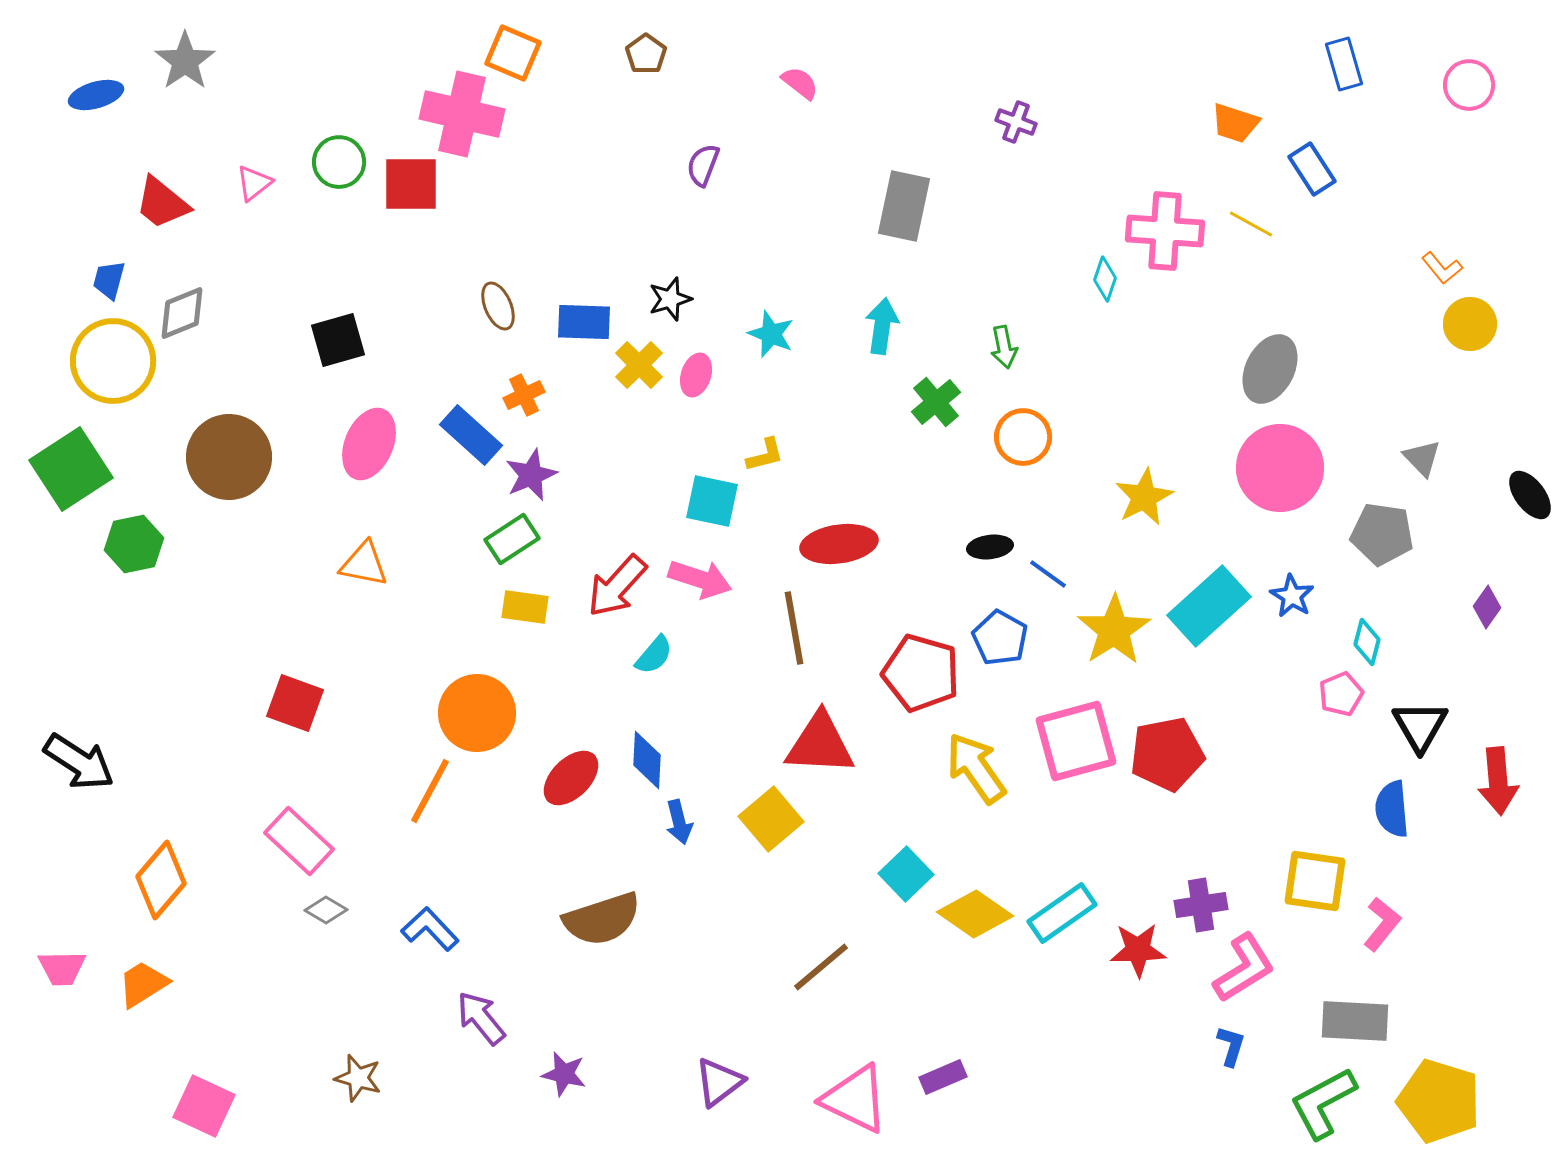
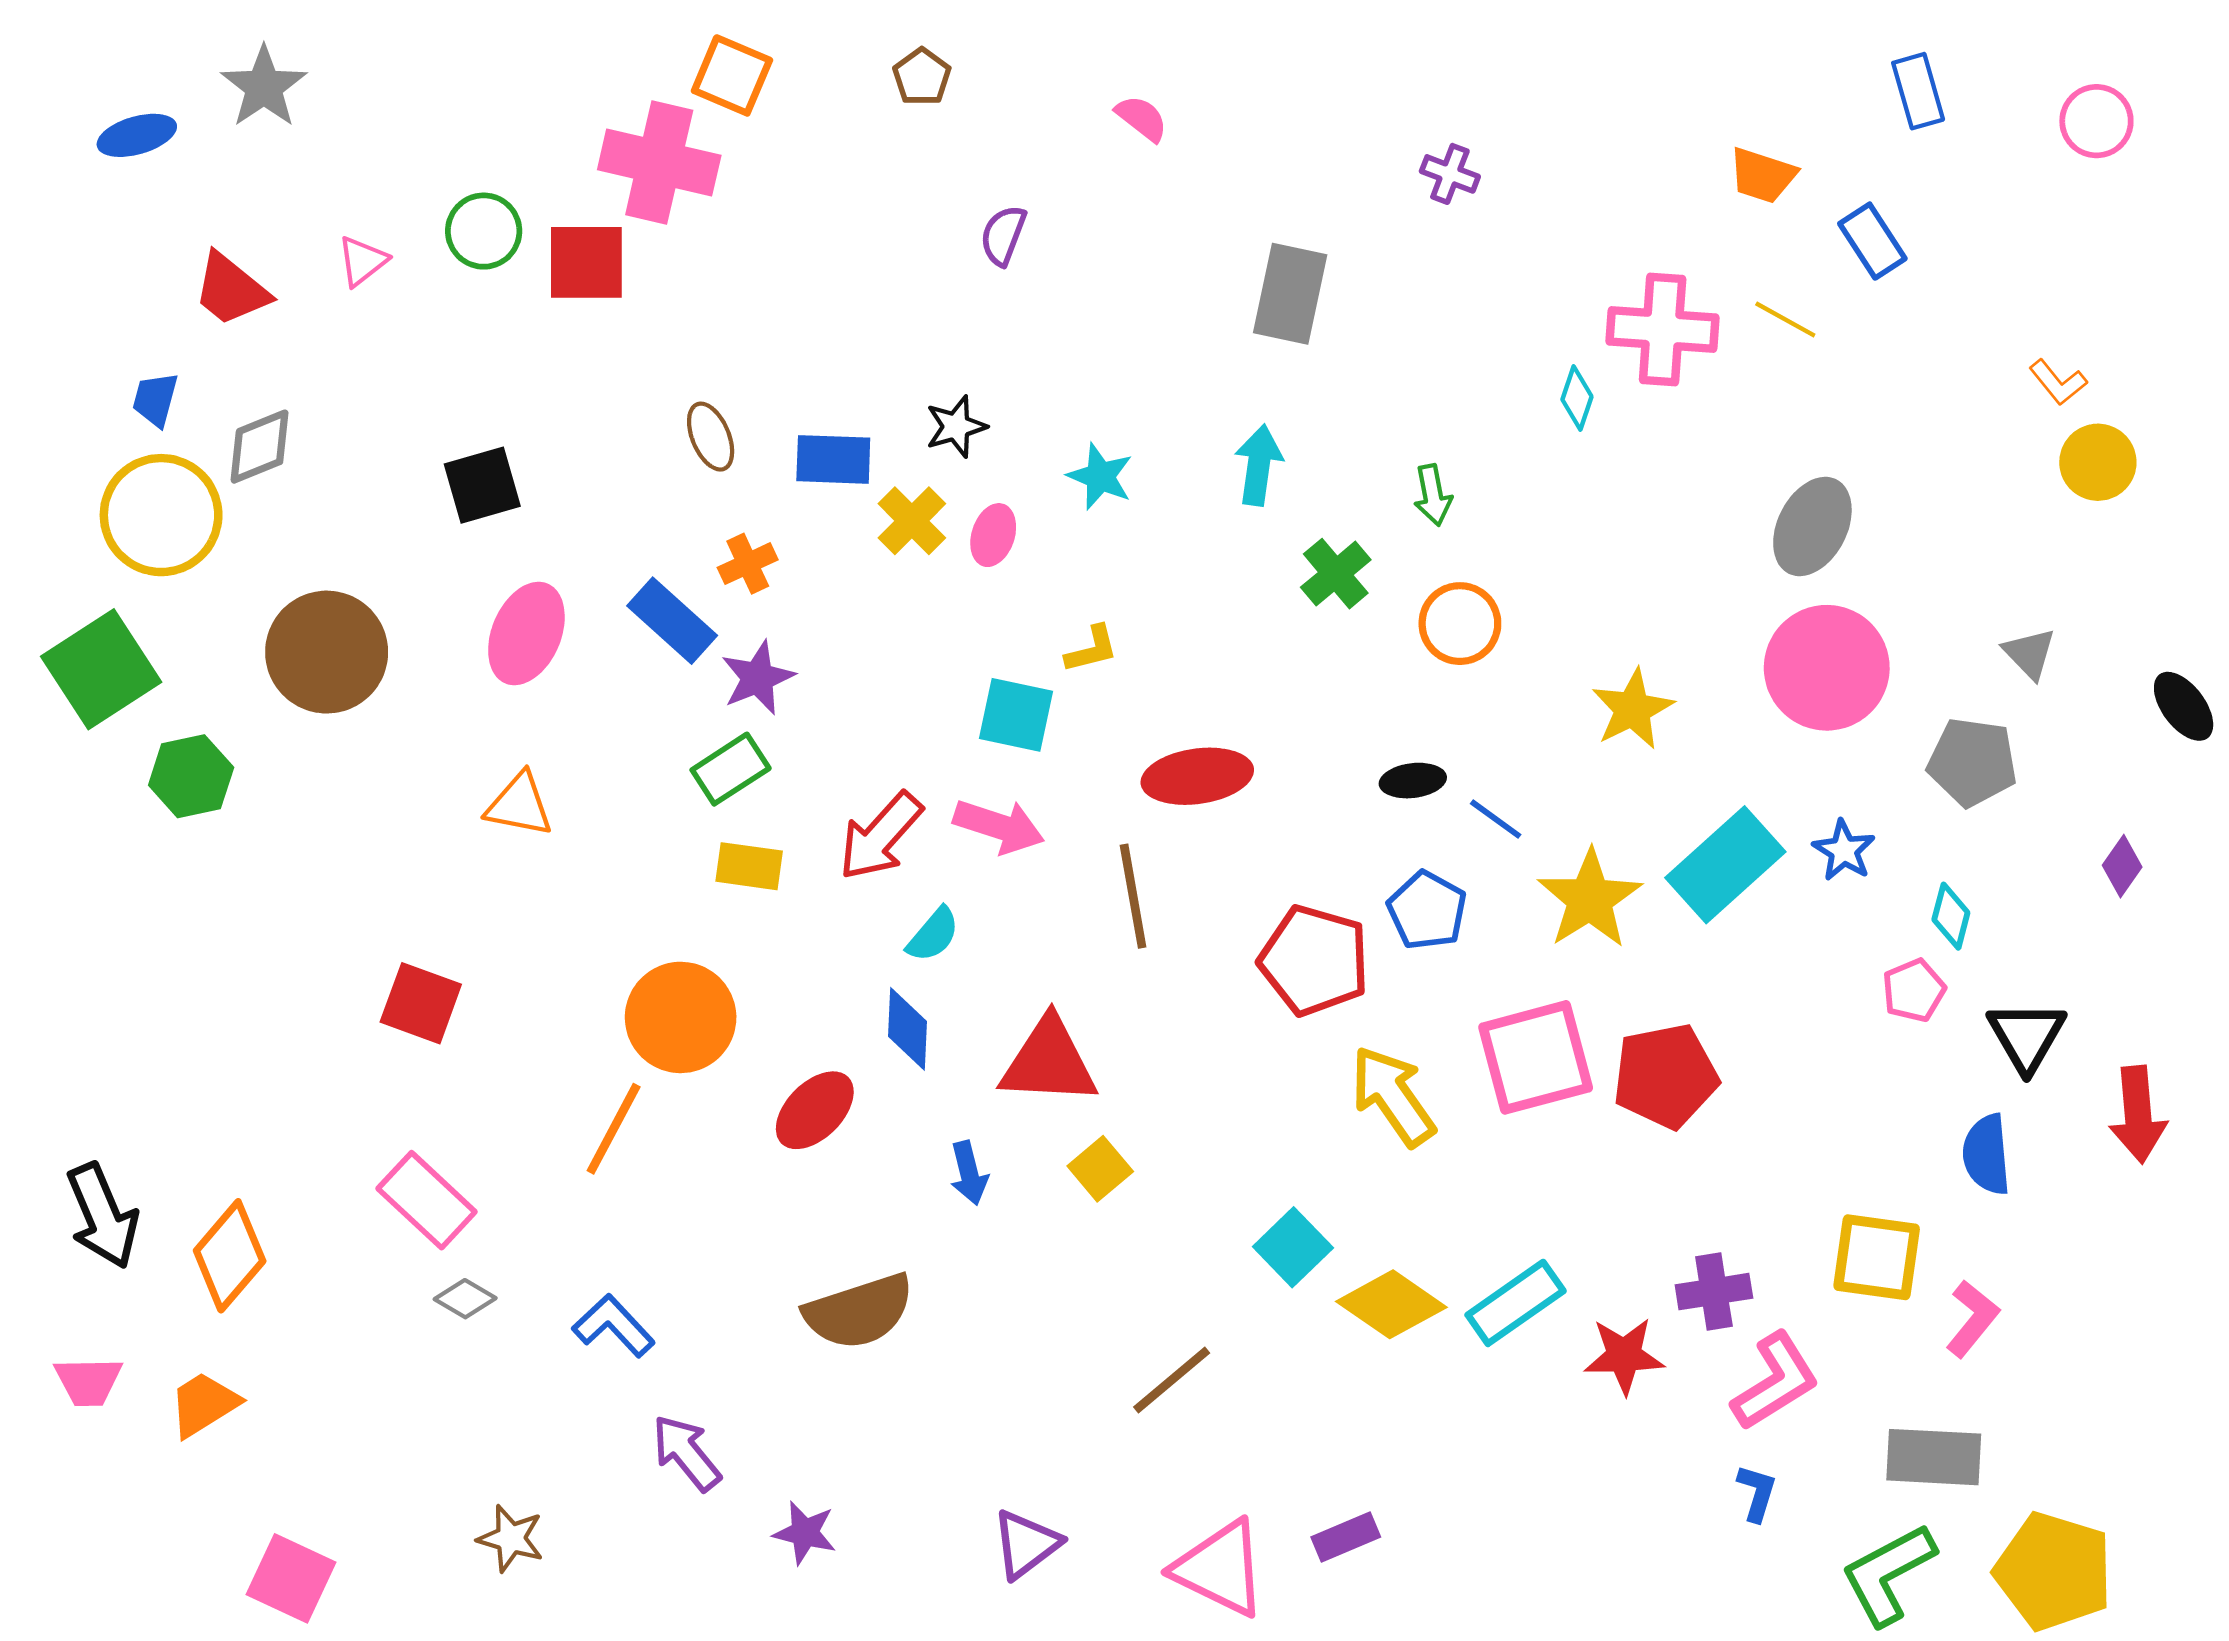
red triangle: (820, 744) -> (1049, 1062), moved
blue diamond: (647, 760) -> (908, 1029), moved
black arrow: (79, 762) -> (103, 1216), moved, turned 34
yellow square: (771, 819) -> (1100, 1169), size x0.7

